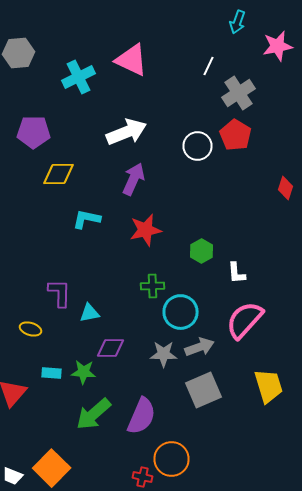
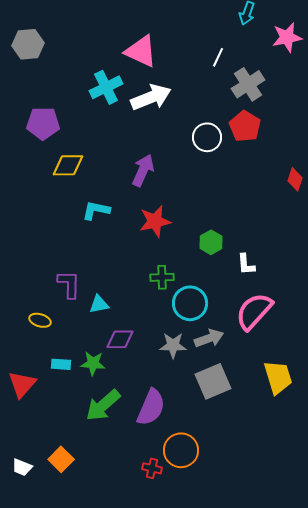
cyan cross: (78, 77) -> (106, 87), moved
white arrow: (126, 132) -> (151, 97), moved
orange square: (52, 468) -> (61, 459), size x0.7

